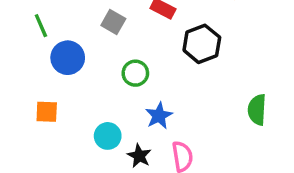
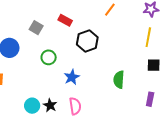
blue star: (159, 116) -> (72, 77), moved
cyan circle: (108, 136) -> (32, 106), moved

